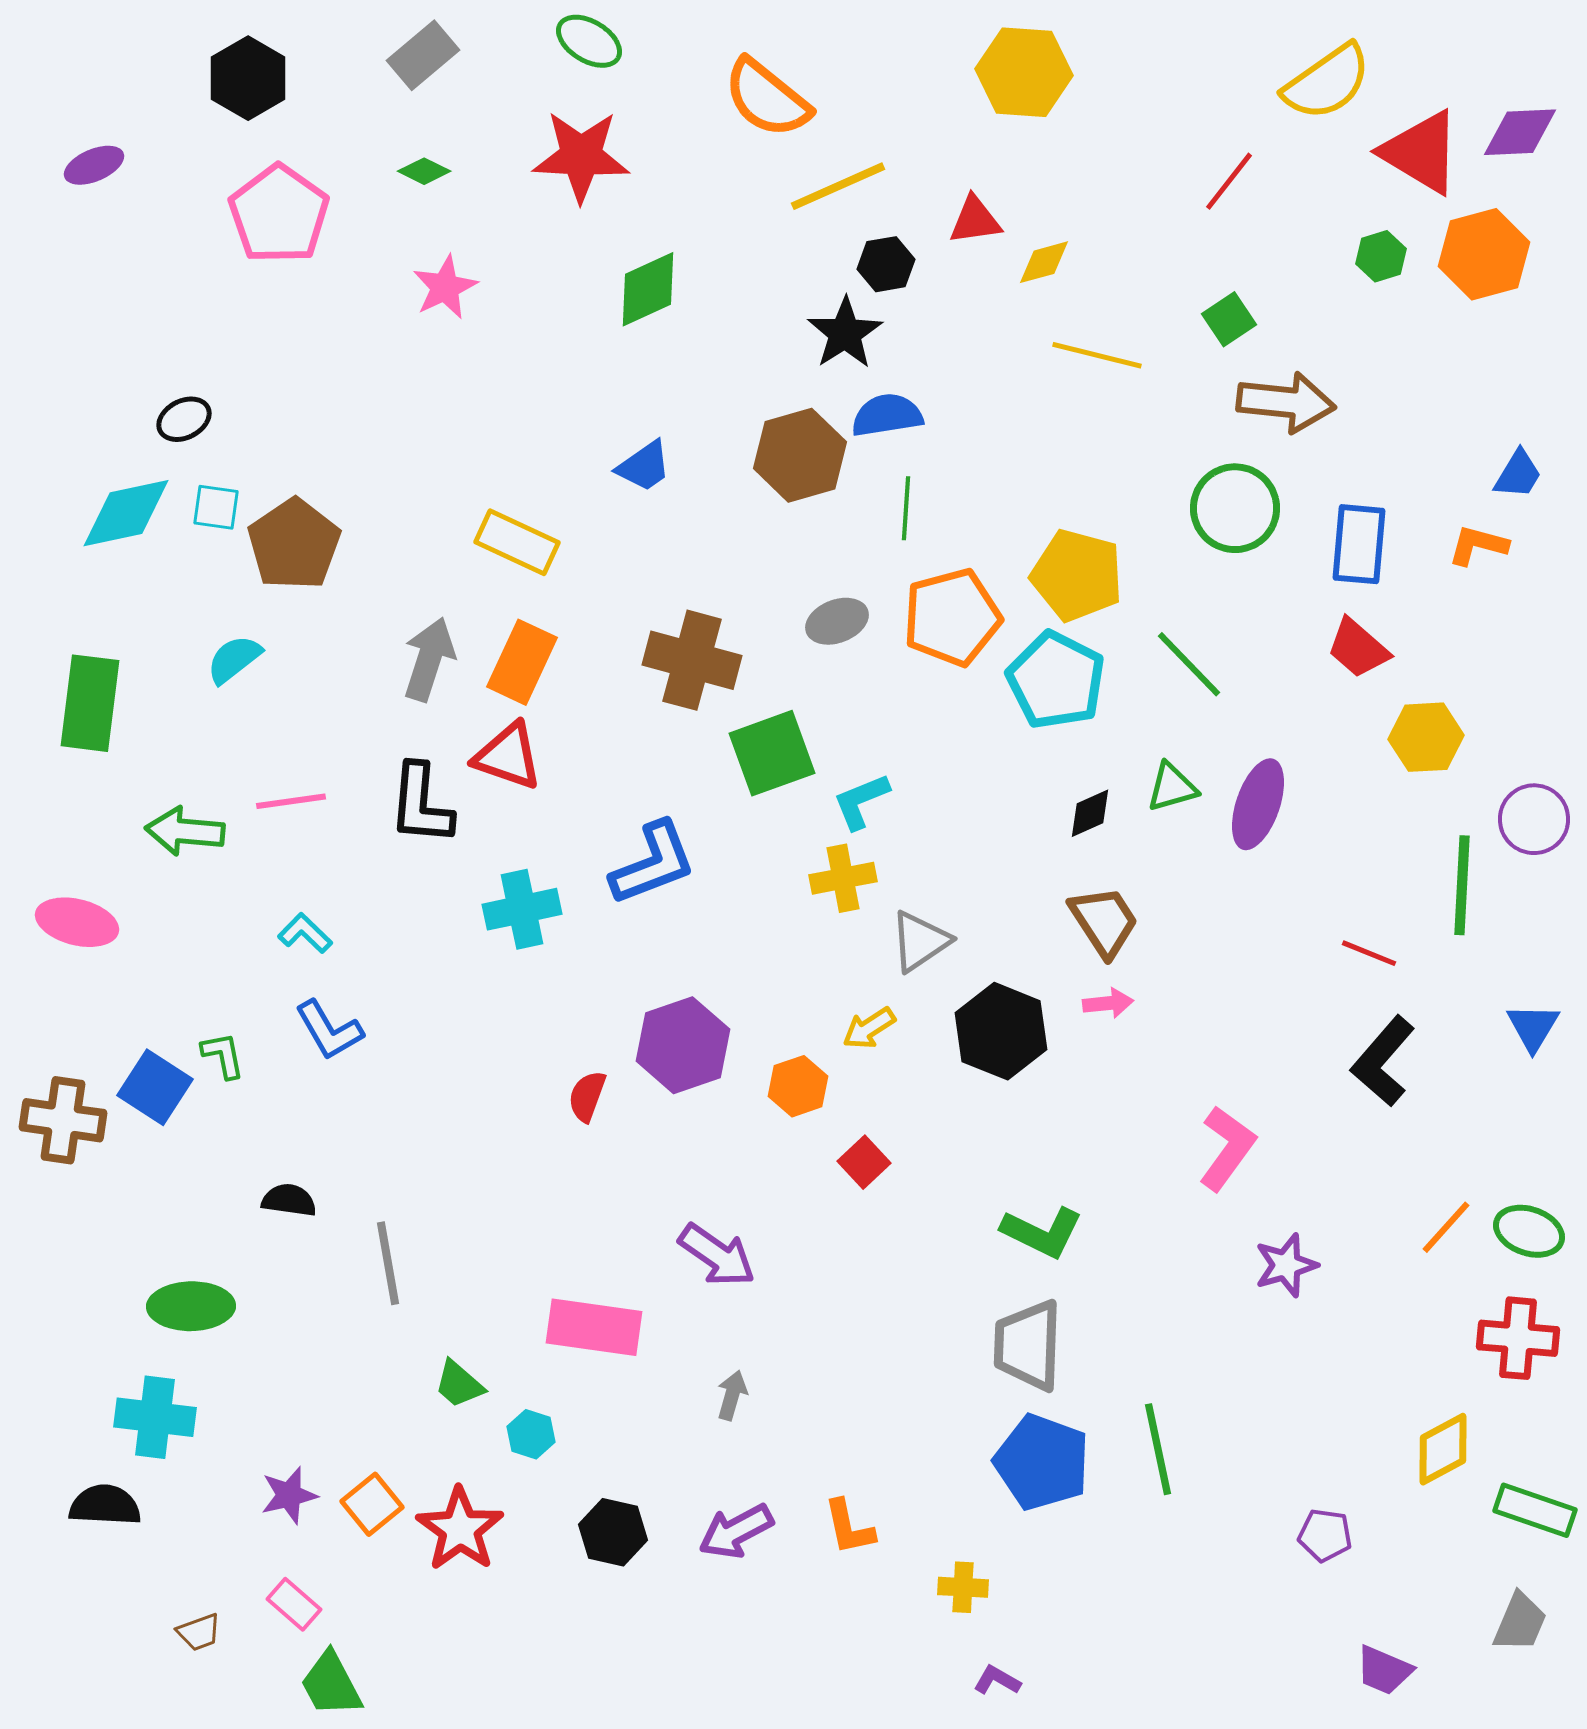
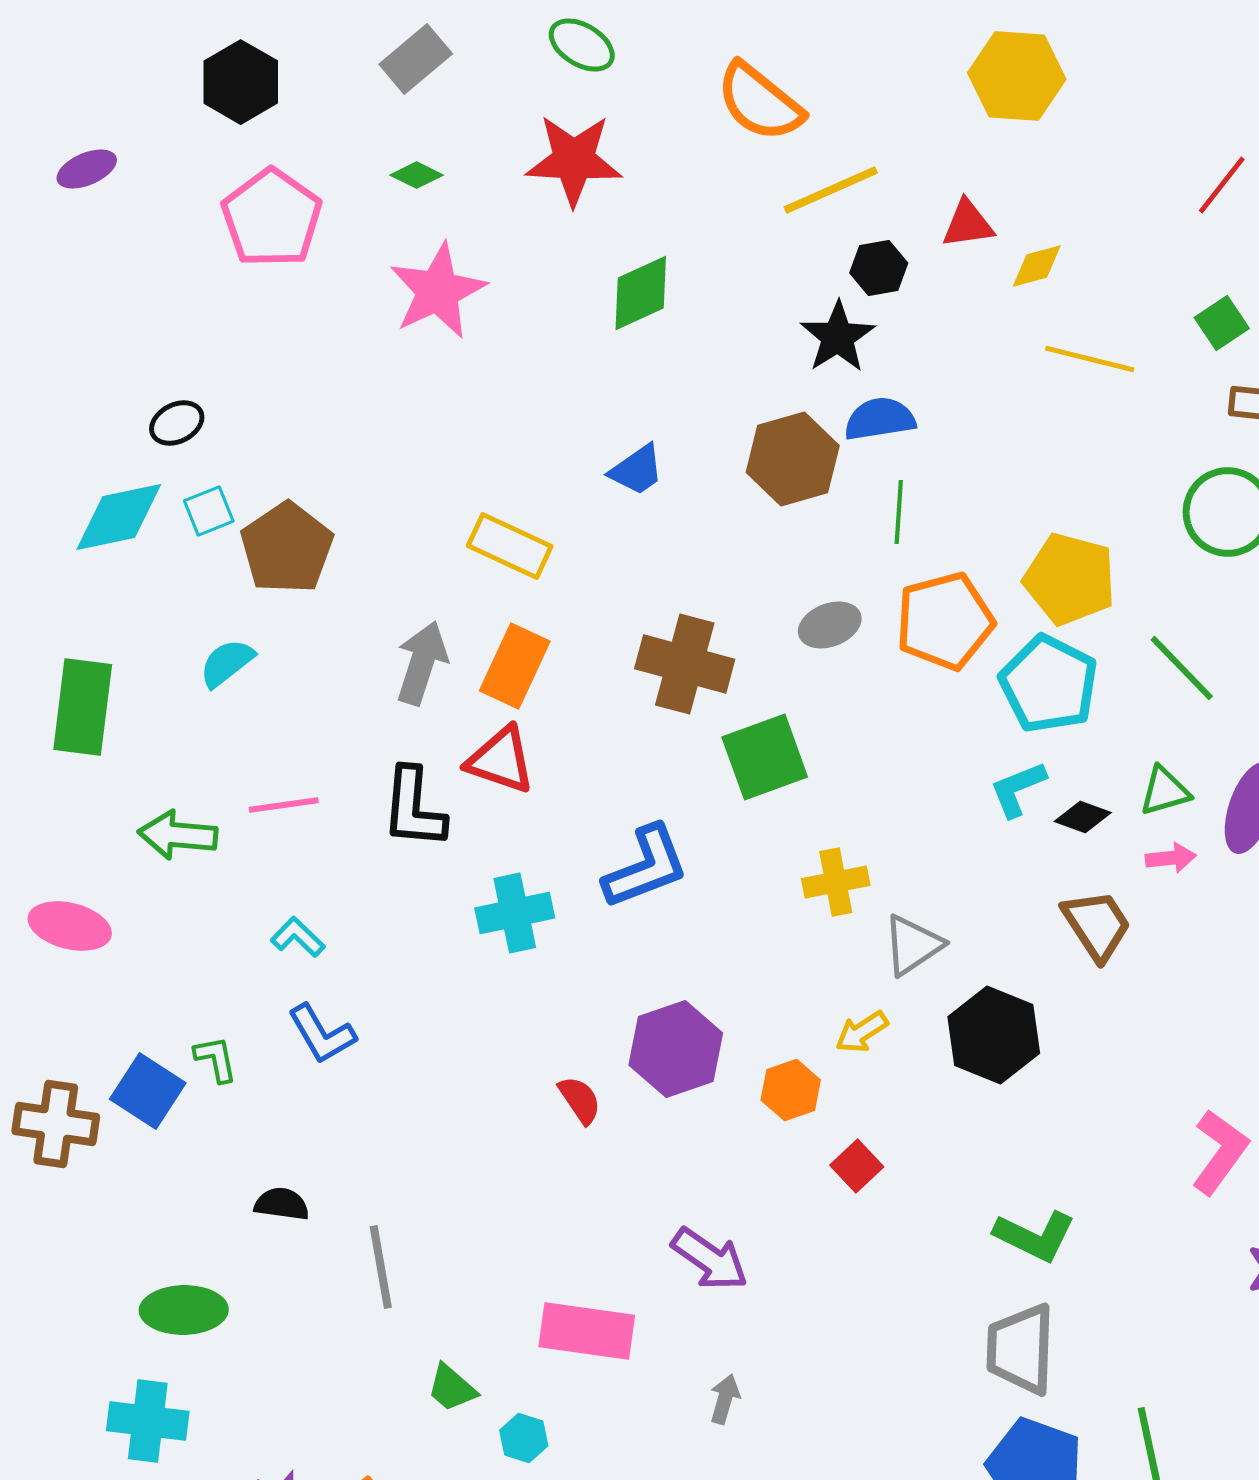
pink star: (445, 287) -> (438, 291), size x1.5
cyan square: (216, 507) -> (209, 511), turned -30
cyan L-shape: (861, 801) -> (1018, 789), moved
black diamond: (1090, 813) -> (1083, 817), turned 44
pink arrow: (1108, 1003) -> (1171, 858), moved
red semicircle: (587, 1096) -> (580, 1100), turned 126

